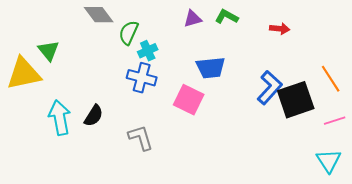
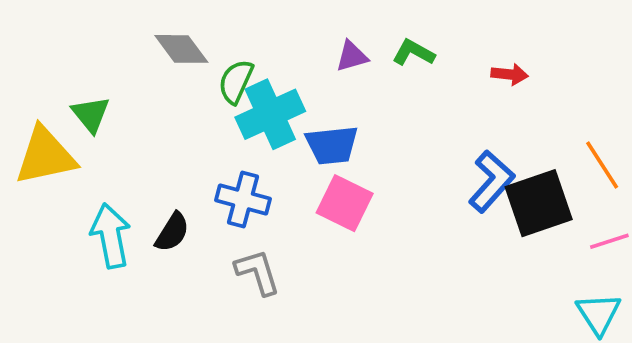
cyan cross: (148, 51) -> (270, 114), size x1.8
blue trapezoid: (211, 68) -> (332, 145), moved
blue cross: (142, 78) -> (243, 200), moved

